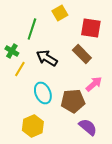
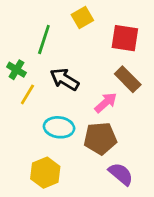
brown rectangle: (82, 54) -> (128, 79), moved
pink arrow: (94, 84) -> (106, 103), moved
cyan ellipse: (43, 93) -> (59, 127), turned -60

